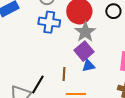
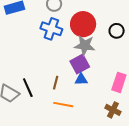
gray star: (85, 32) -> (85, 45), turned 30
black line: (38, 84) -> (28, 88), turned -66

